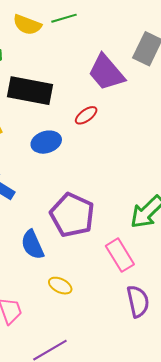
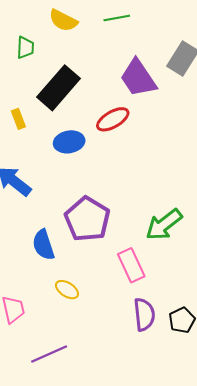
green line: (64, 18) -> (117, 18), moved
black rectangle: (30, 91) -> (59, 88), turned -66
red ellipse: (86, 115) -> (113, 119), size x1.4

